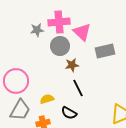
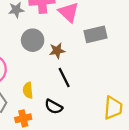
gray circle: (60, 46) -> (33, 40), moved
yellow semicircle: (47, 99) -> (28, 90), turned -80

